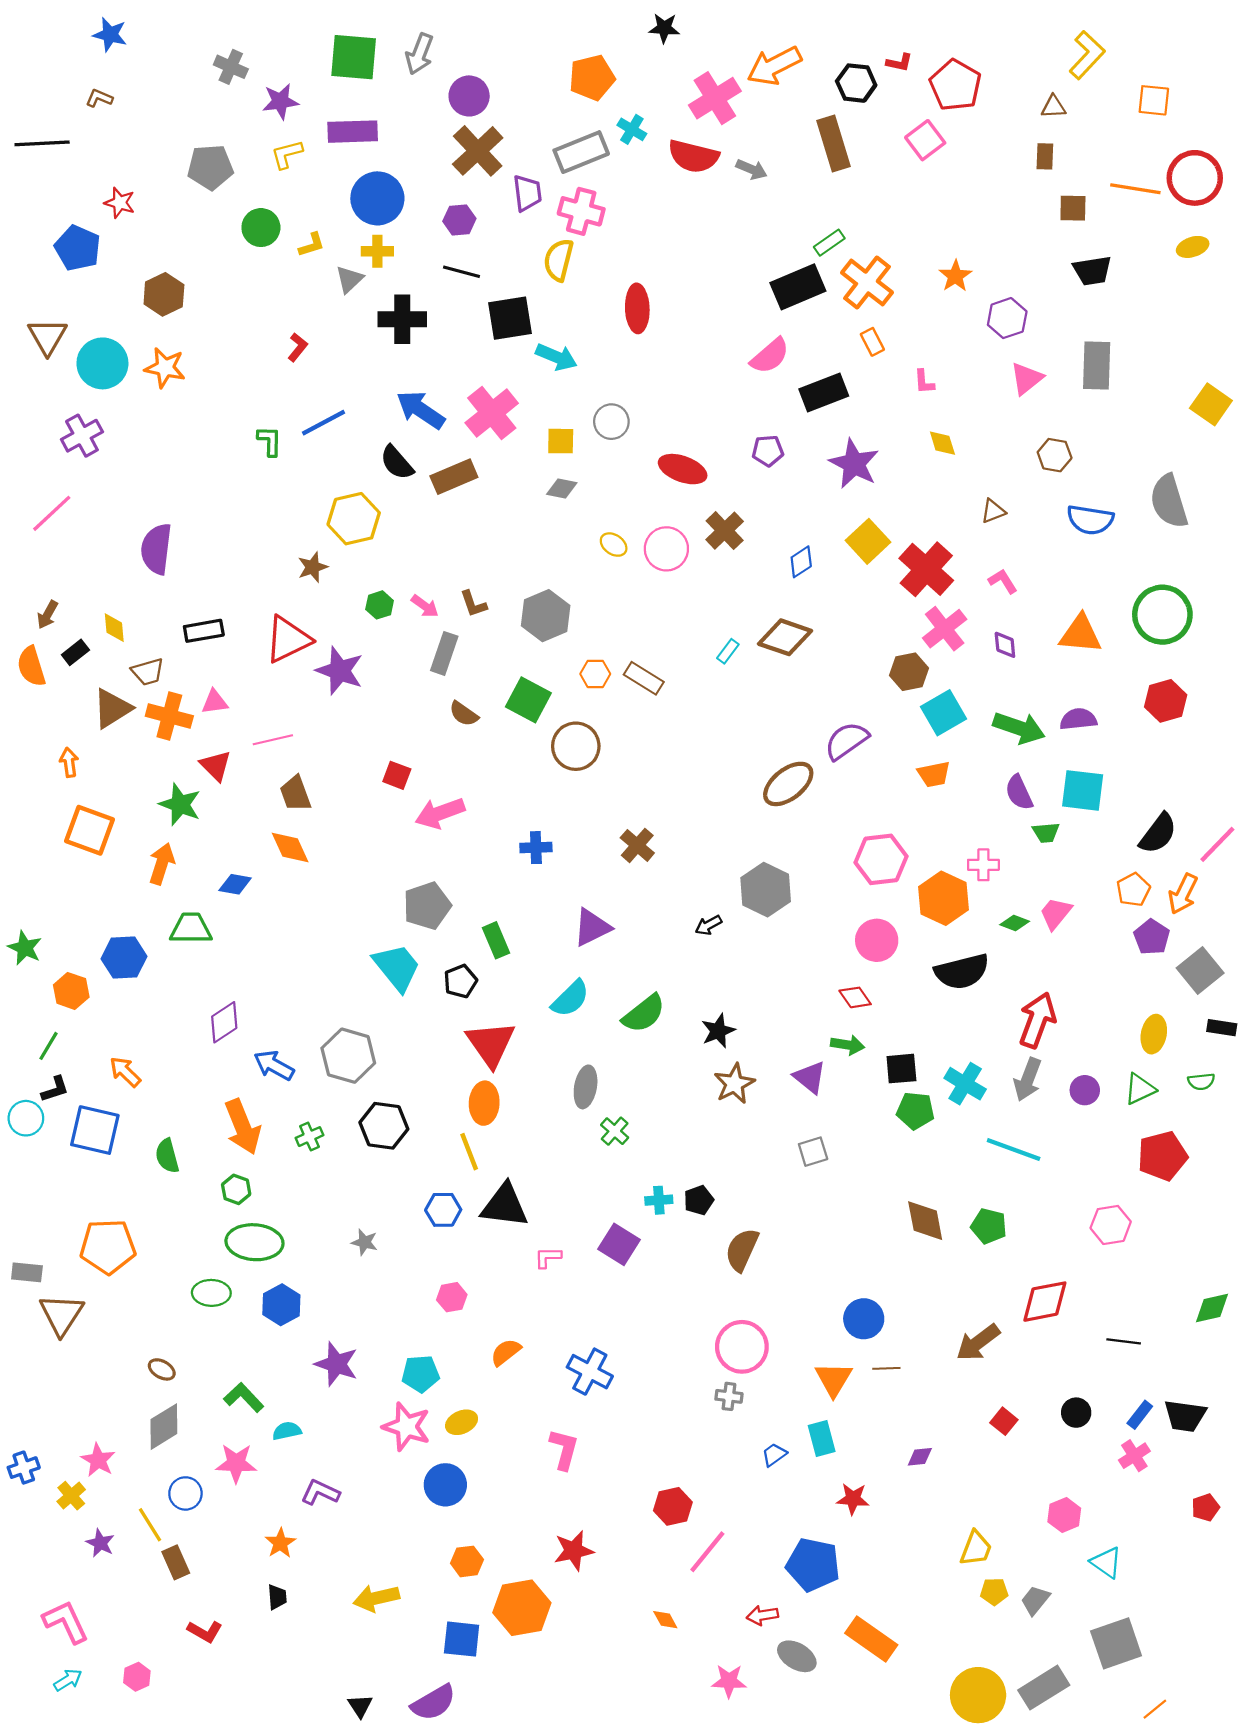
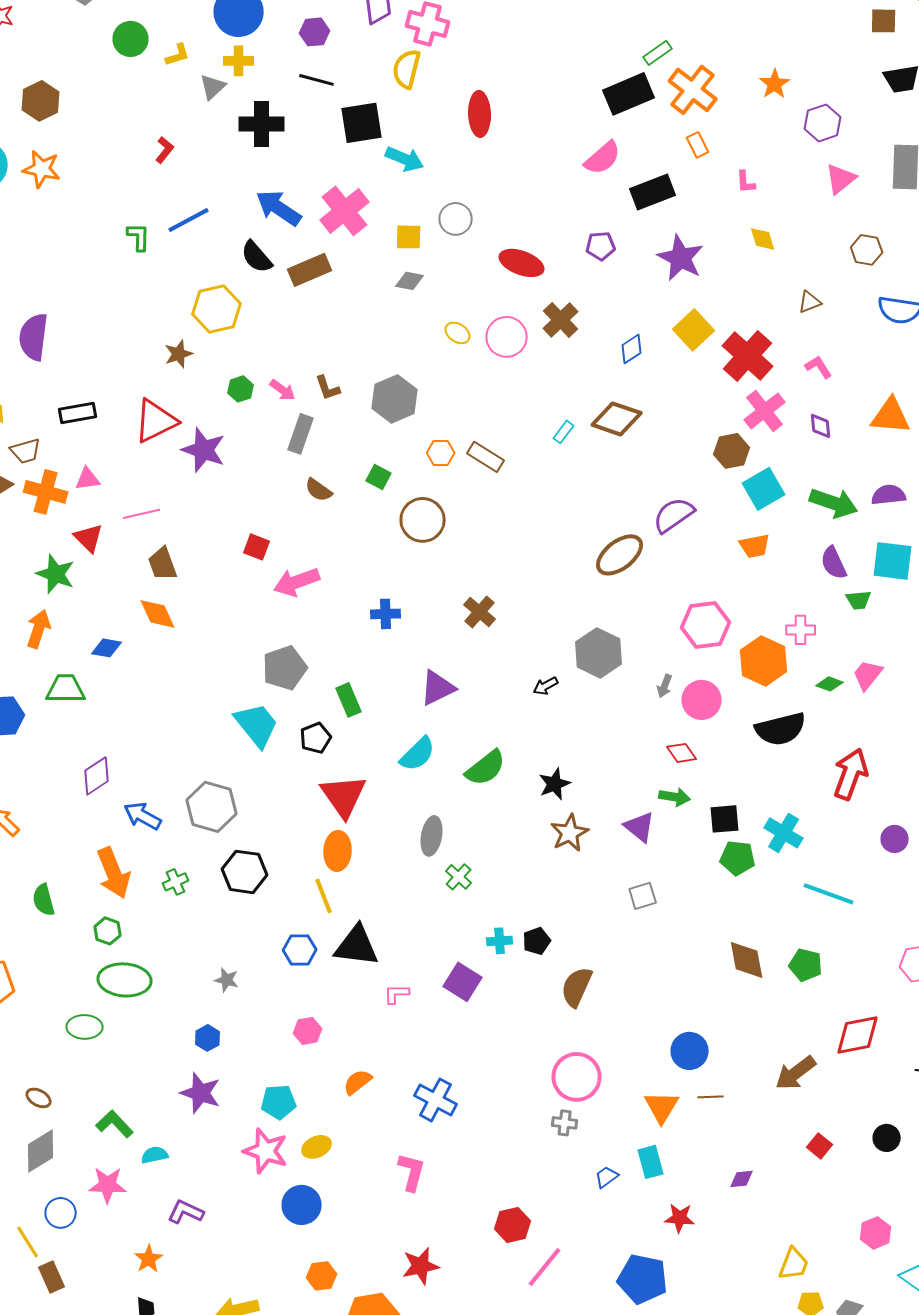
green square: (528, 700) -> (379, 477), size x0.6
gray arrow: (1028, 1079) -> (665, 686), moved, size x0.6
blue hexagon: (281, 1305) -> (208, 1038), moved, size x0.7

